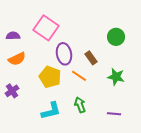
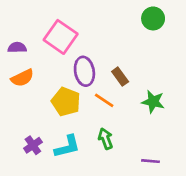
green circle: (116, 37) -> (153, 18), moved
purple cross: (12, 91) -> (33, 145), moved
purple line: (114, 114) -> (150, 161), moved

